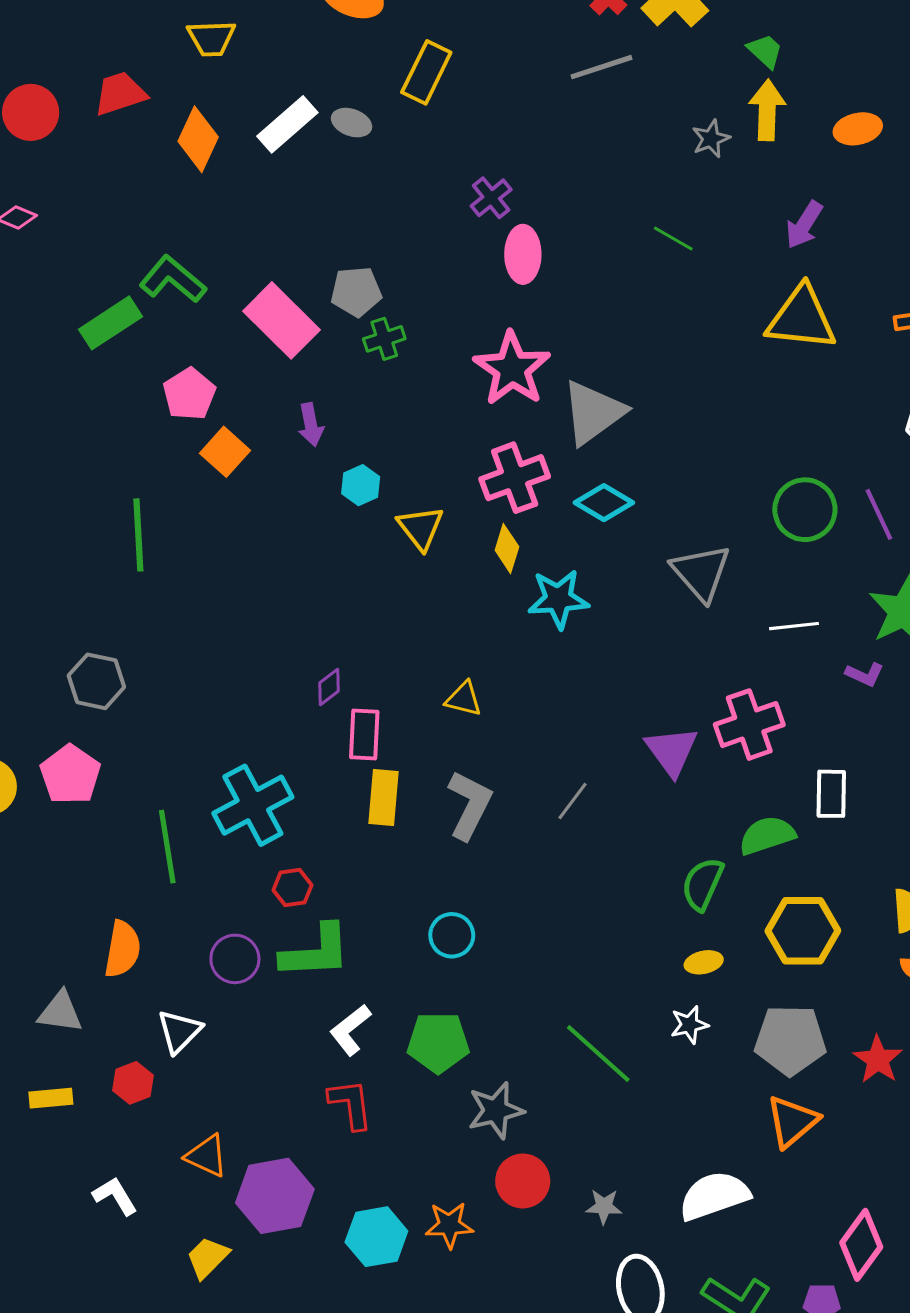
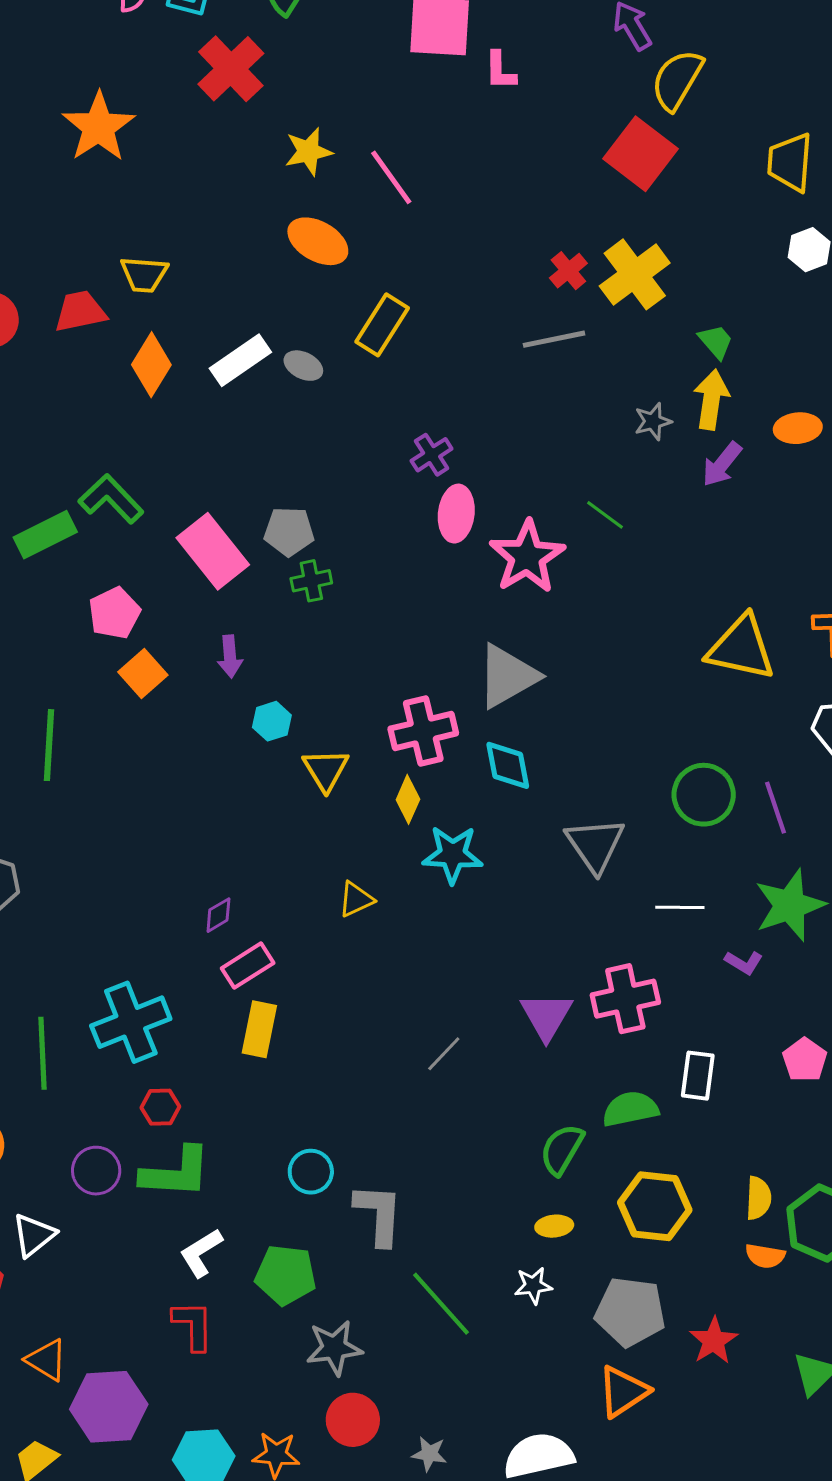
yellow trapezoid: (211, 38) -> (144, 274), moved
purple arrow: (804, 225) -> (722, 464), moved
yellow triangle: (801, 318) -> (741, 648), moved
pink star: (512, 369) -> (527, 557), moved
cyan diamond: (604, 503) -> (508, 765), turned 42
yellow triangle: (464, 699) -> (356, 899), moved, turned -45
pink rectangle: (364, 735) -> (248, 966), turned 48
gray L-shape: (470, 805) -> (379, 1214), moved, turned -30

